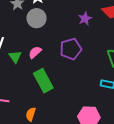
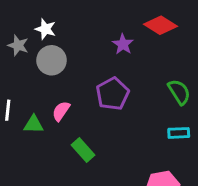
green triangle: (15, 57) -> (33, 124), turned -40
green rectangle: (43, 81) -> (83, 150), size x0.7

